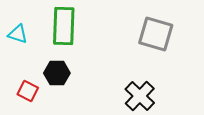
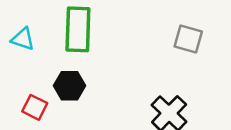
gray square: (156, 34) -> (188, 39), size x0.7

